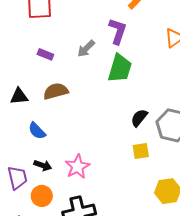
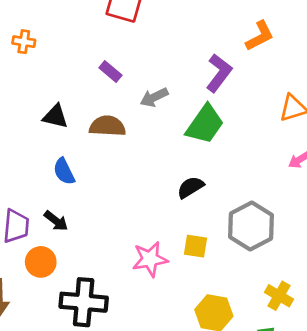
gray arrow: (86, 49) -> (154, 97), moved
black semicircle: (139, 118) -> (190, 187), moved
pink star: (77, 167) -> (150, 259), moved

